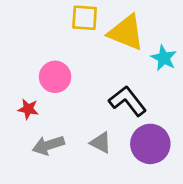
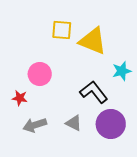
cyan star: (164, 58) -> (122, 71), moved, turned 30

